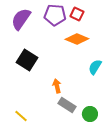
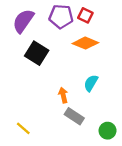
black square: (27, 60) -> (37, 53), moved
cyan semicircle: (95, 67) -> (91, 83), moved
green circle: (90, 114) -> (108, 131), moved

